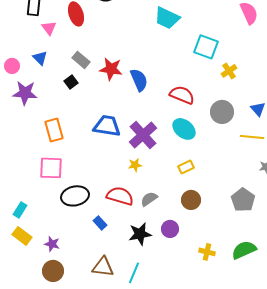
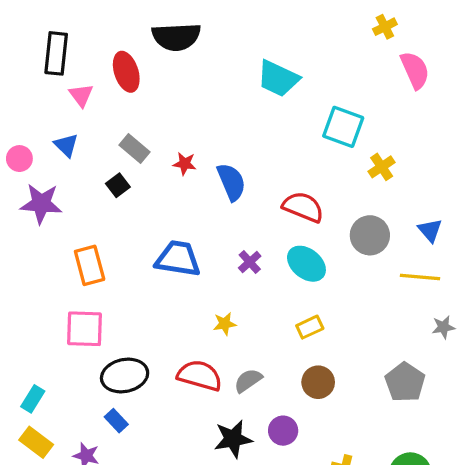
red star: (111, 69) -> (185, 164), size x0.6
purple cross: (143, 135) -> (250, 262), moved, size x0.5
blue rectangle: (100, 223) -> (116, 421), moved

